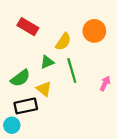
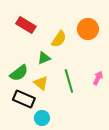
green line: (72, 71) -> (69, 81), moved
black rectangle: (26, 106) -> (24, 99), turned 35
cyan circle: (12, 125) -> (42, 118), moved

